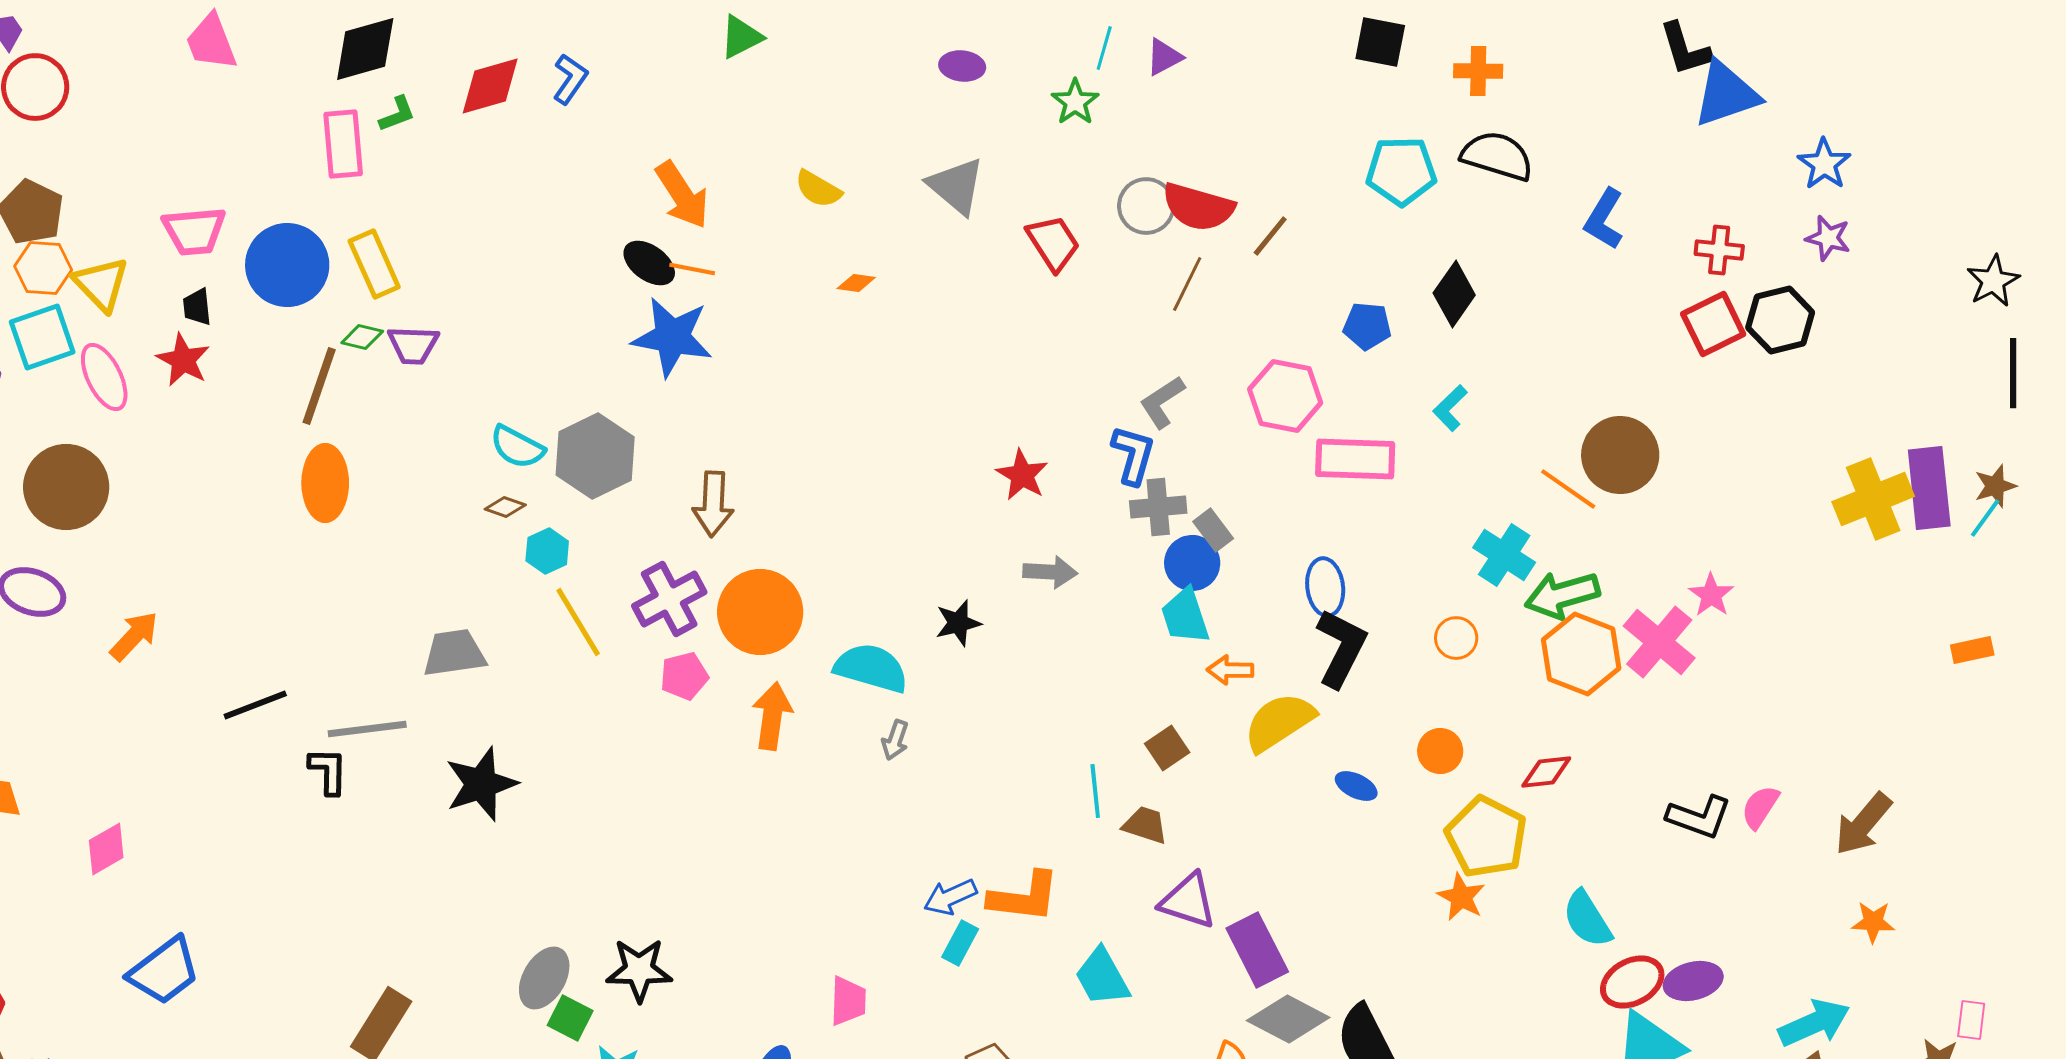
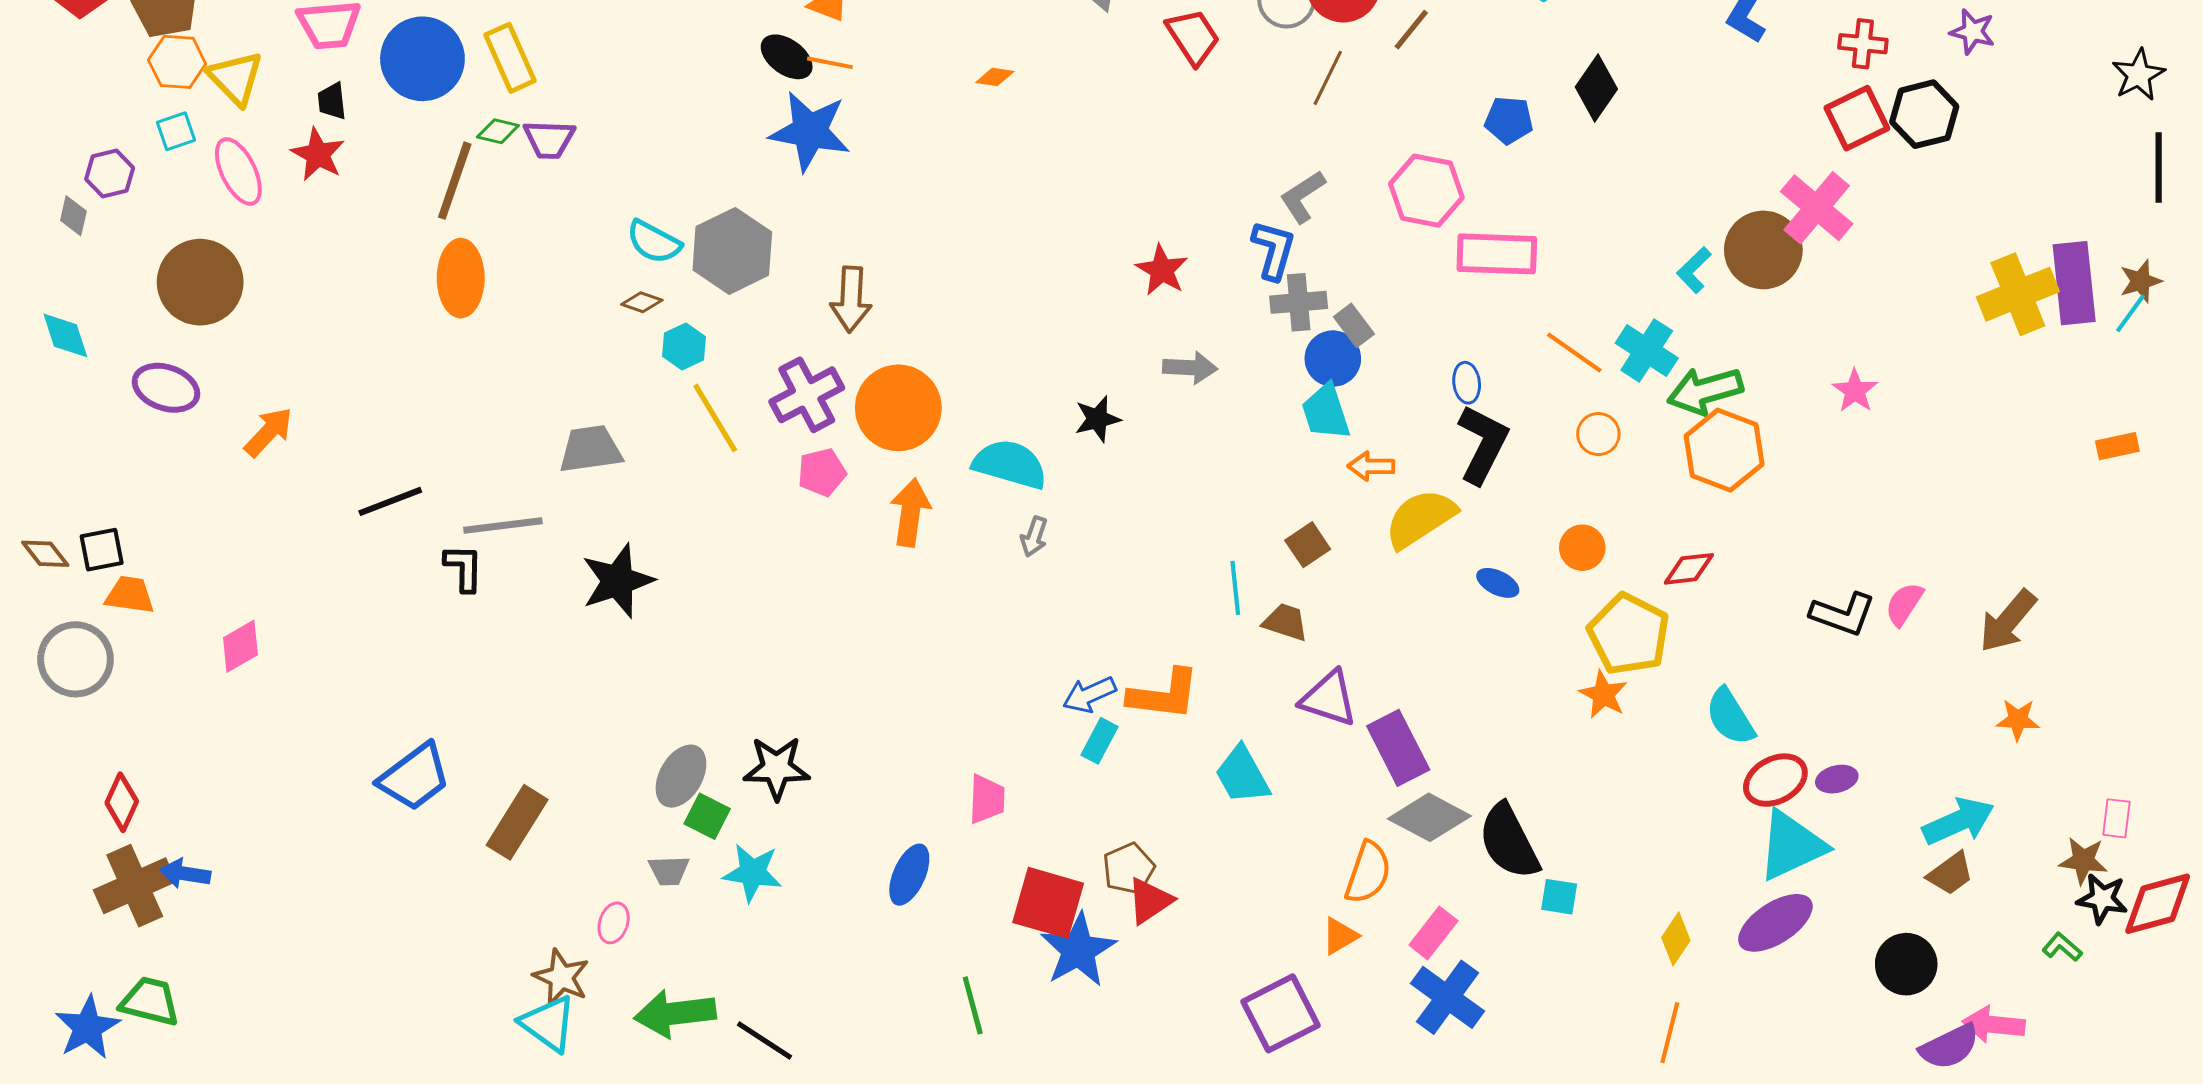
cyan square: (42, 337) -> (176, 131), size x0.6
cyan L-shape: (1450, 408) -> (1694, 270), moved
orange line: (1568, 489) -> (1574, 353), moved
blue ellipse: (1325, 587) -> (1467, 383), size x0.7
pink cross: (1659, 642) -> (1817, 208), moved
blue trapezoid: (164, 971) -> (414, 777), moved
purple ellipse: (1693, 981) -> (1837, 779), size x0.7

